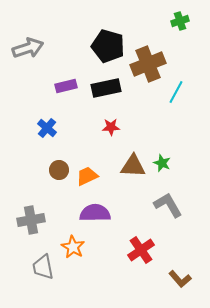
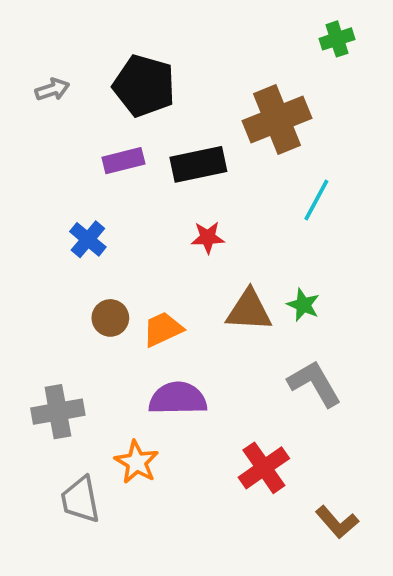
black pentagon: (108, 46) -> (144, 86), moved
gray arrow: (28, 48) -> (52, 89), size x0.6
cyan line: (176, 92) -> (316, 200), moved

